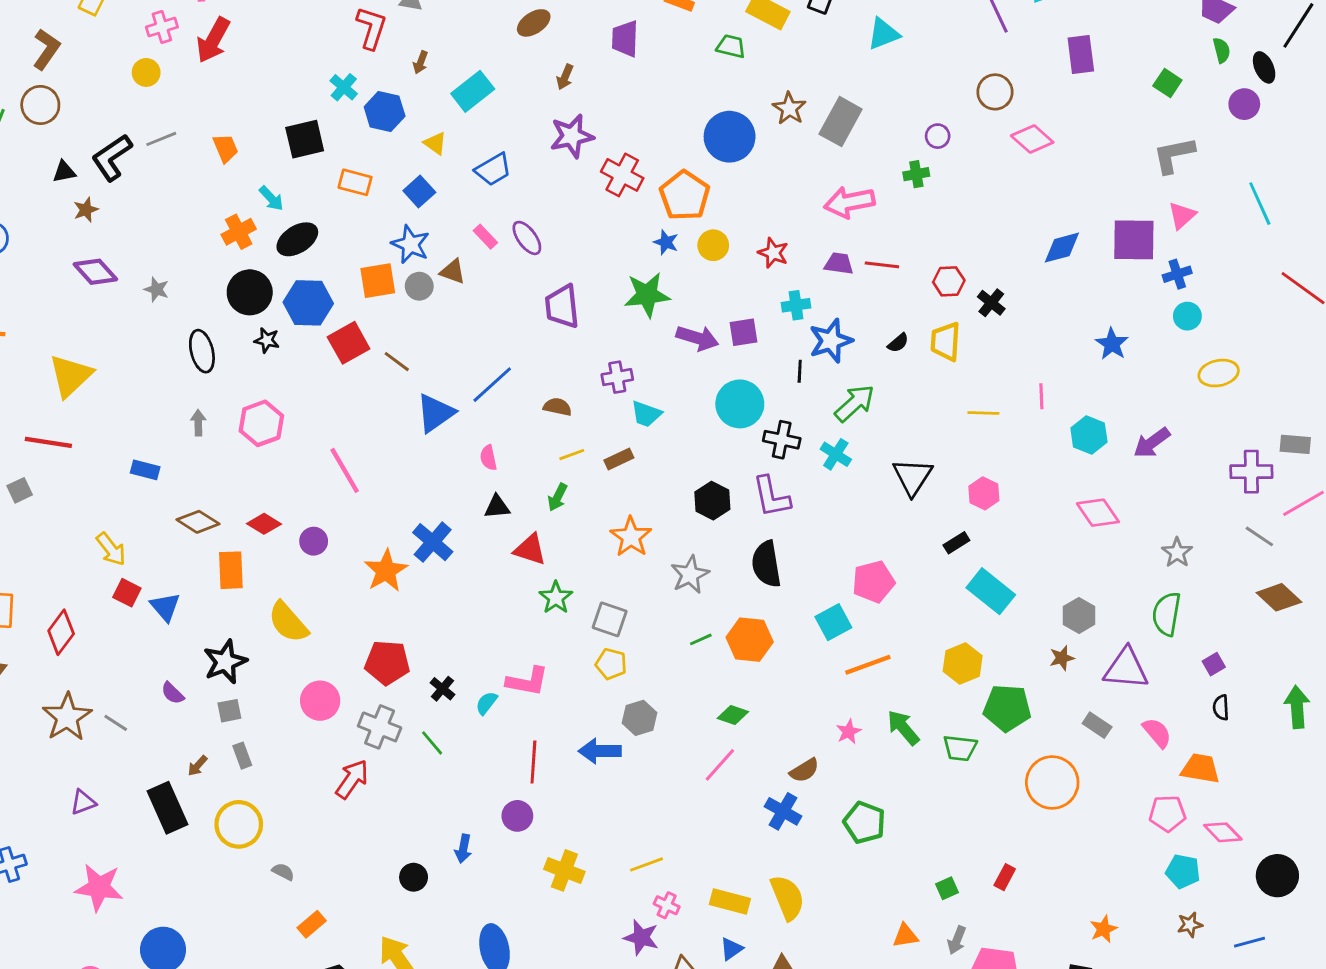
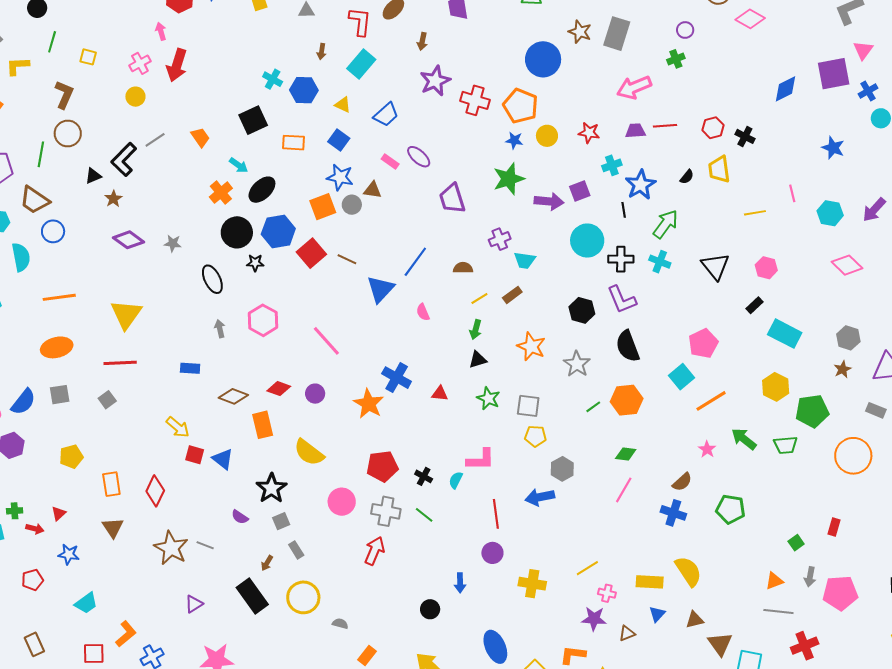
red L-shape: (371, 28) -> (360, 22), moved
black triangle: (497, 507) -> (478, 360), moved
red triangle: (530, 549) -> (440, 394), moved, size x0.7

